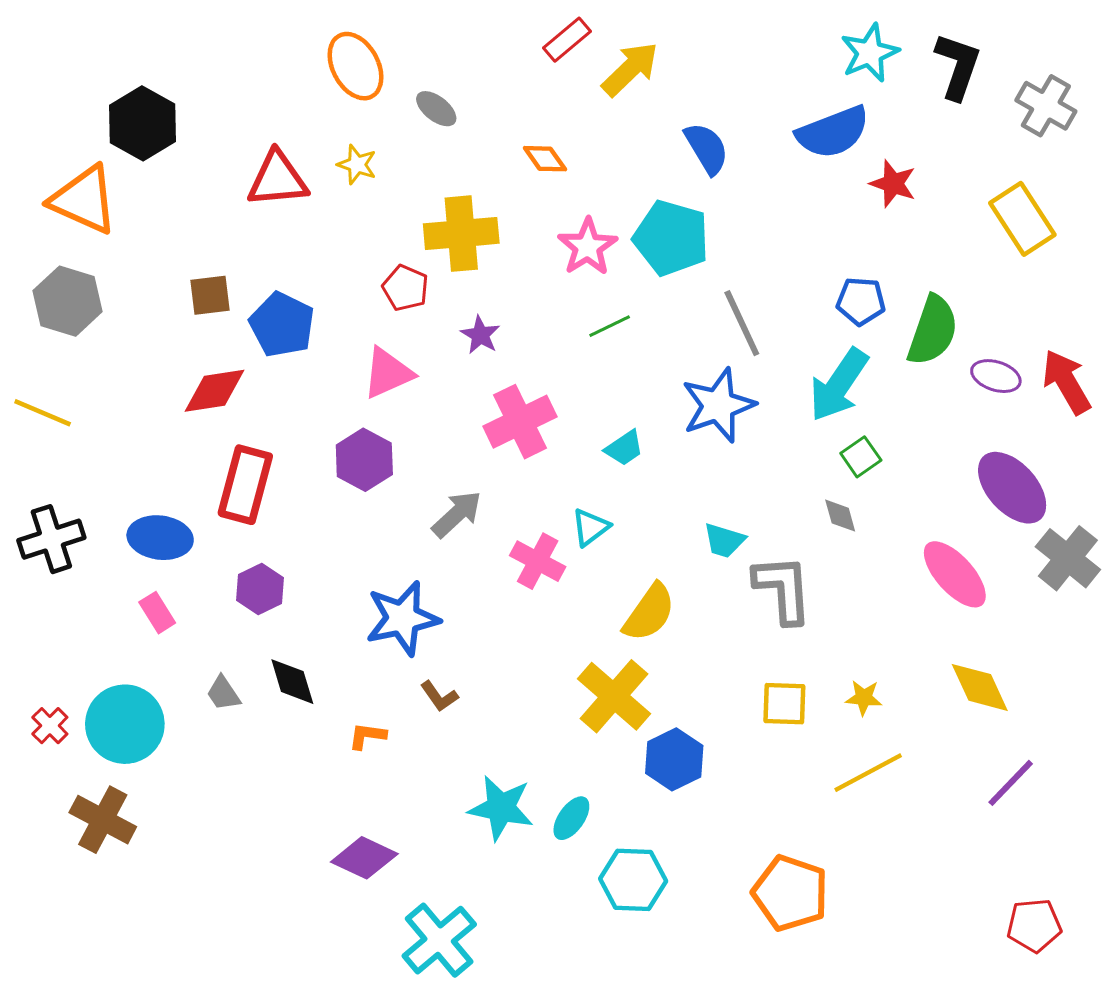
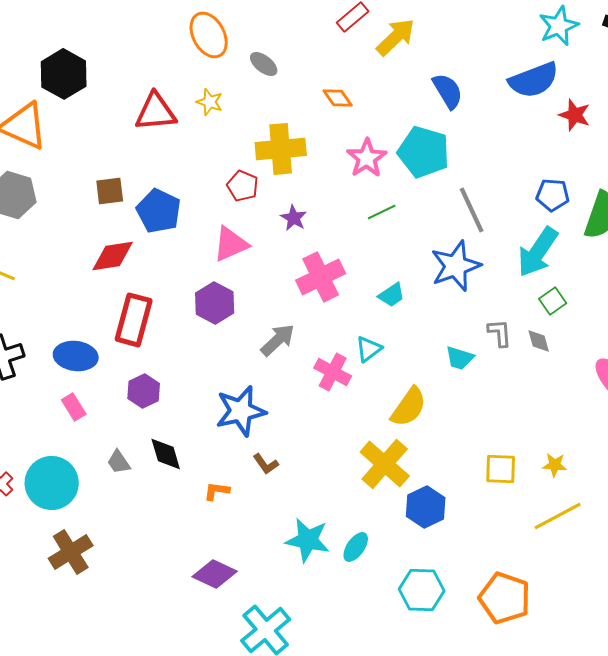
gray L-shape: (783, 589) -> (500, 333), moved, size x0.6
brown cross: (103, 820) -> (71, 552), moved, turned 30
cyan hexagon: (633, 880) -> (422, 590), moved

